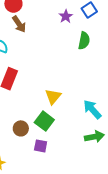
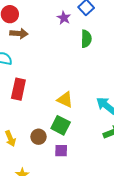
brown arrow: (19, 24) -> (19, 33), turned -42
yellow triangle: (53, 97) -> (65, 100), turned -36

